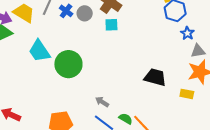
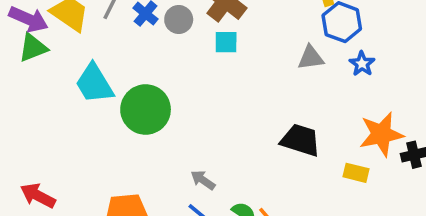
gray triangle: (198, 51) -> (311, 58), moved

